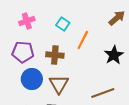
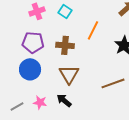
cyan square: (63, 24) -> (65, 11), moved
blue circle: (32, 79) -> (30, 69), moved

